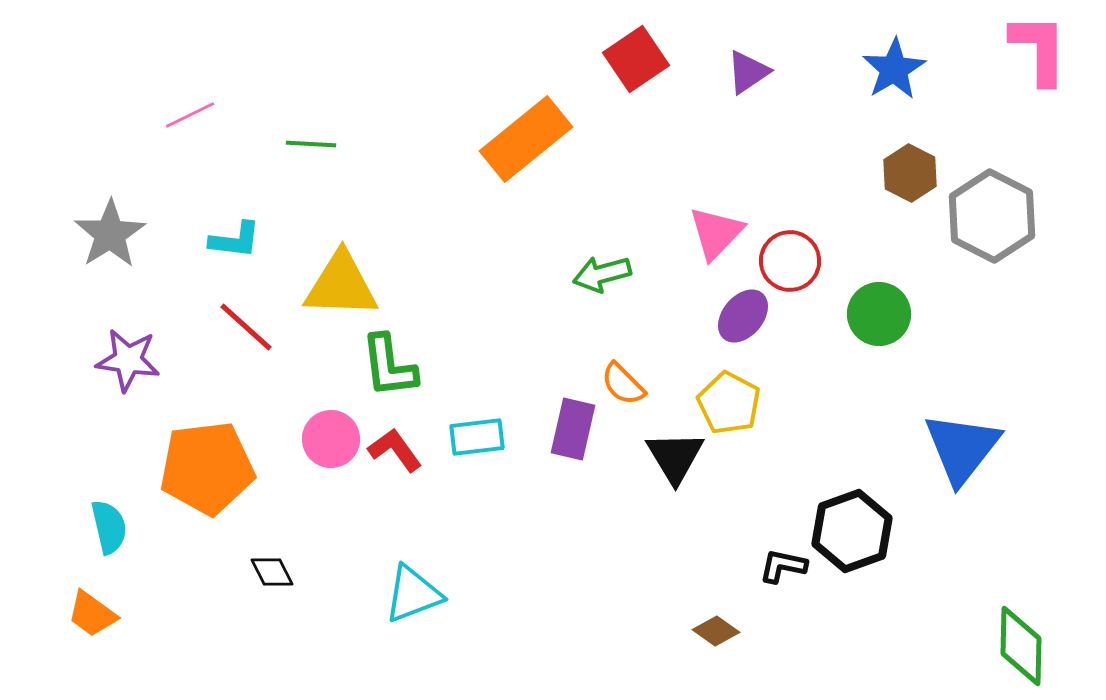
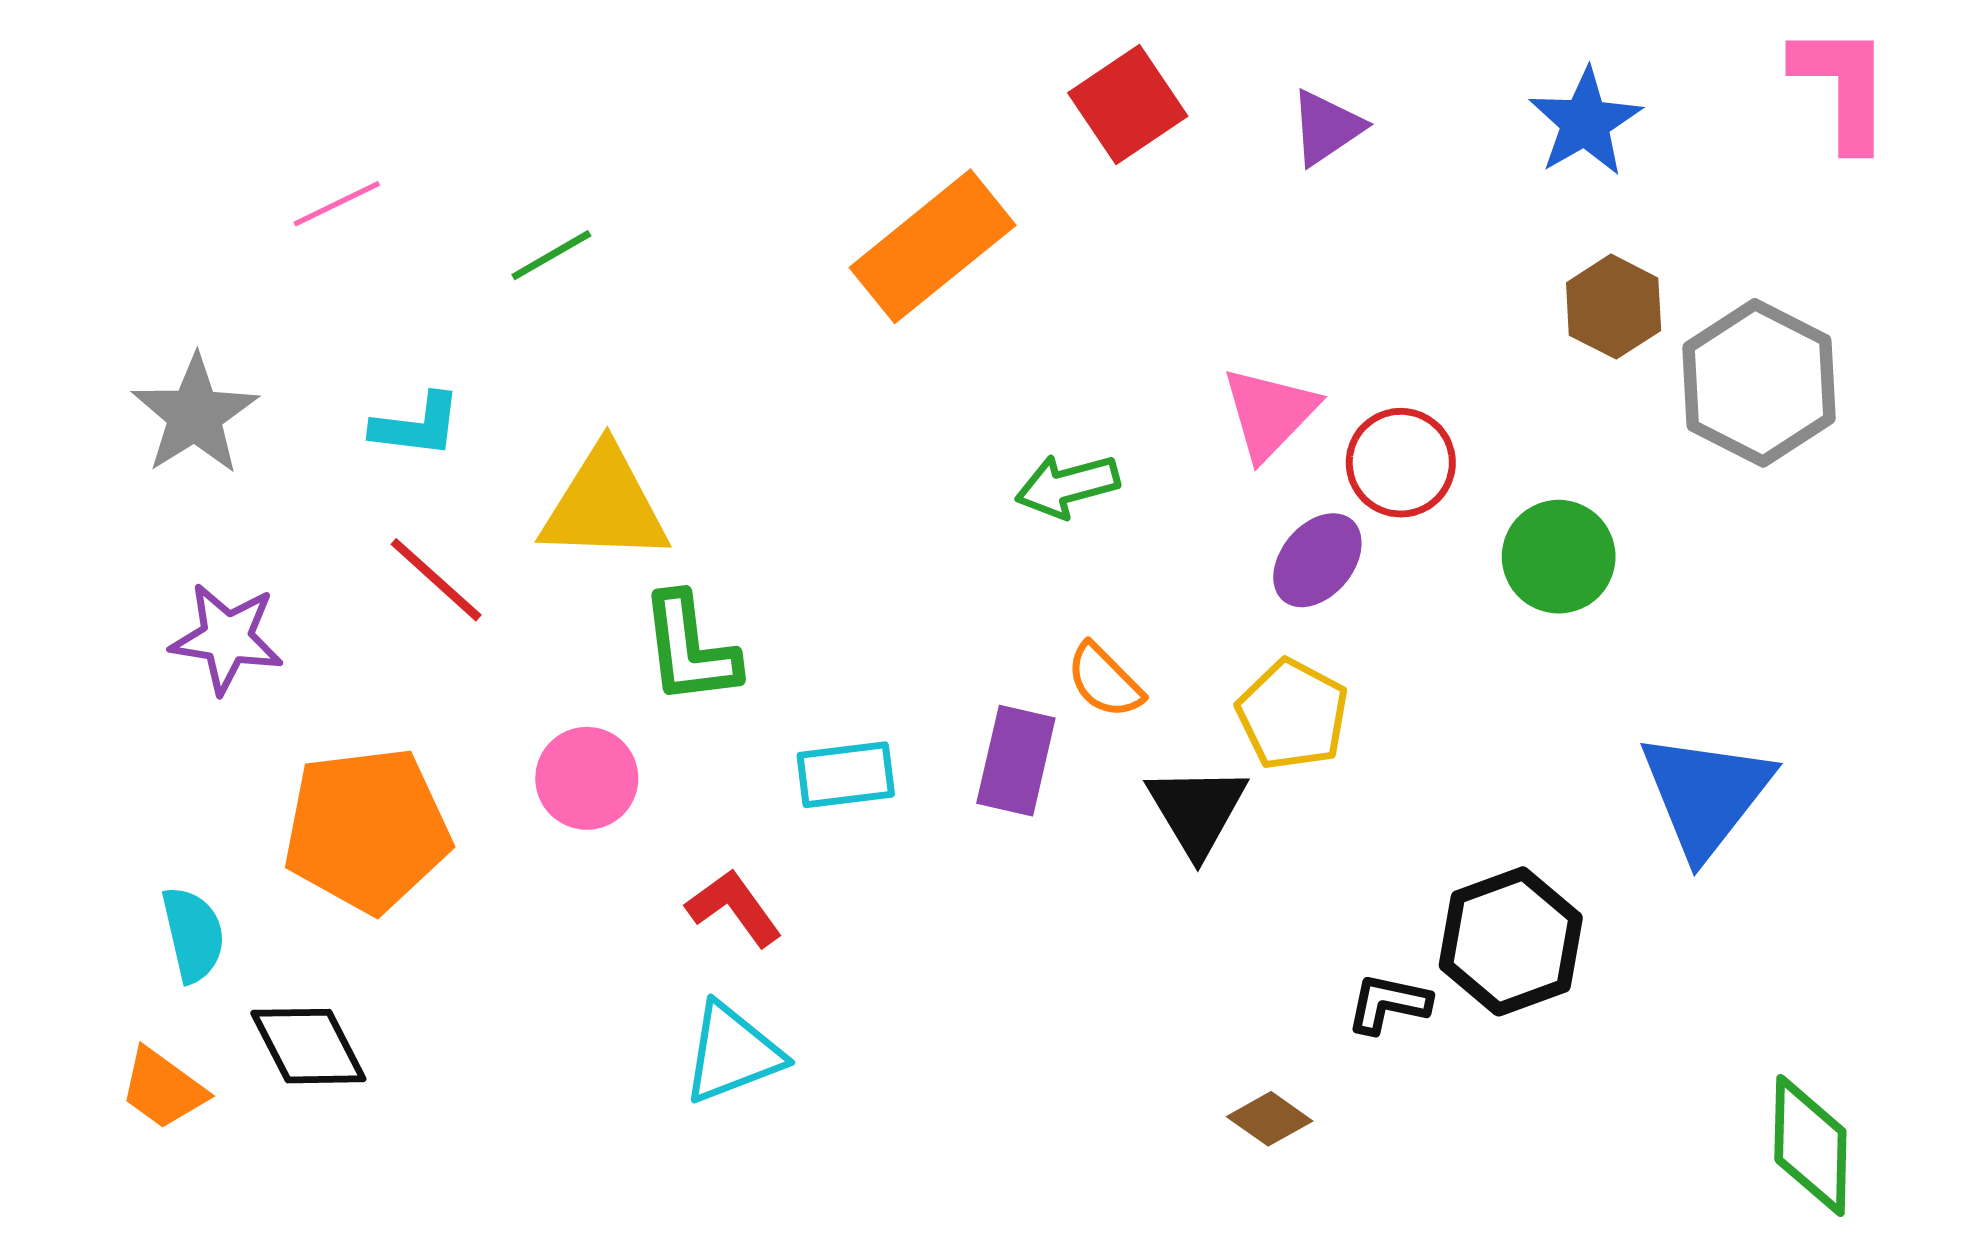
green line: (311, 144) -> (551, 255), turned -33
red L-shape: (395, 450) -> (734, 908), moved
black diamond: (272, 572) -> (308, 1046), moved, size x1.5

